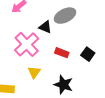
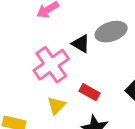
red rectangle: (62, 53) -> (89, 92), moved

